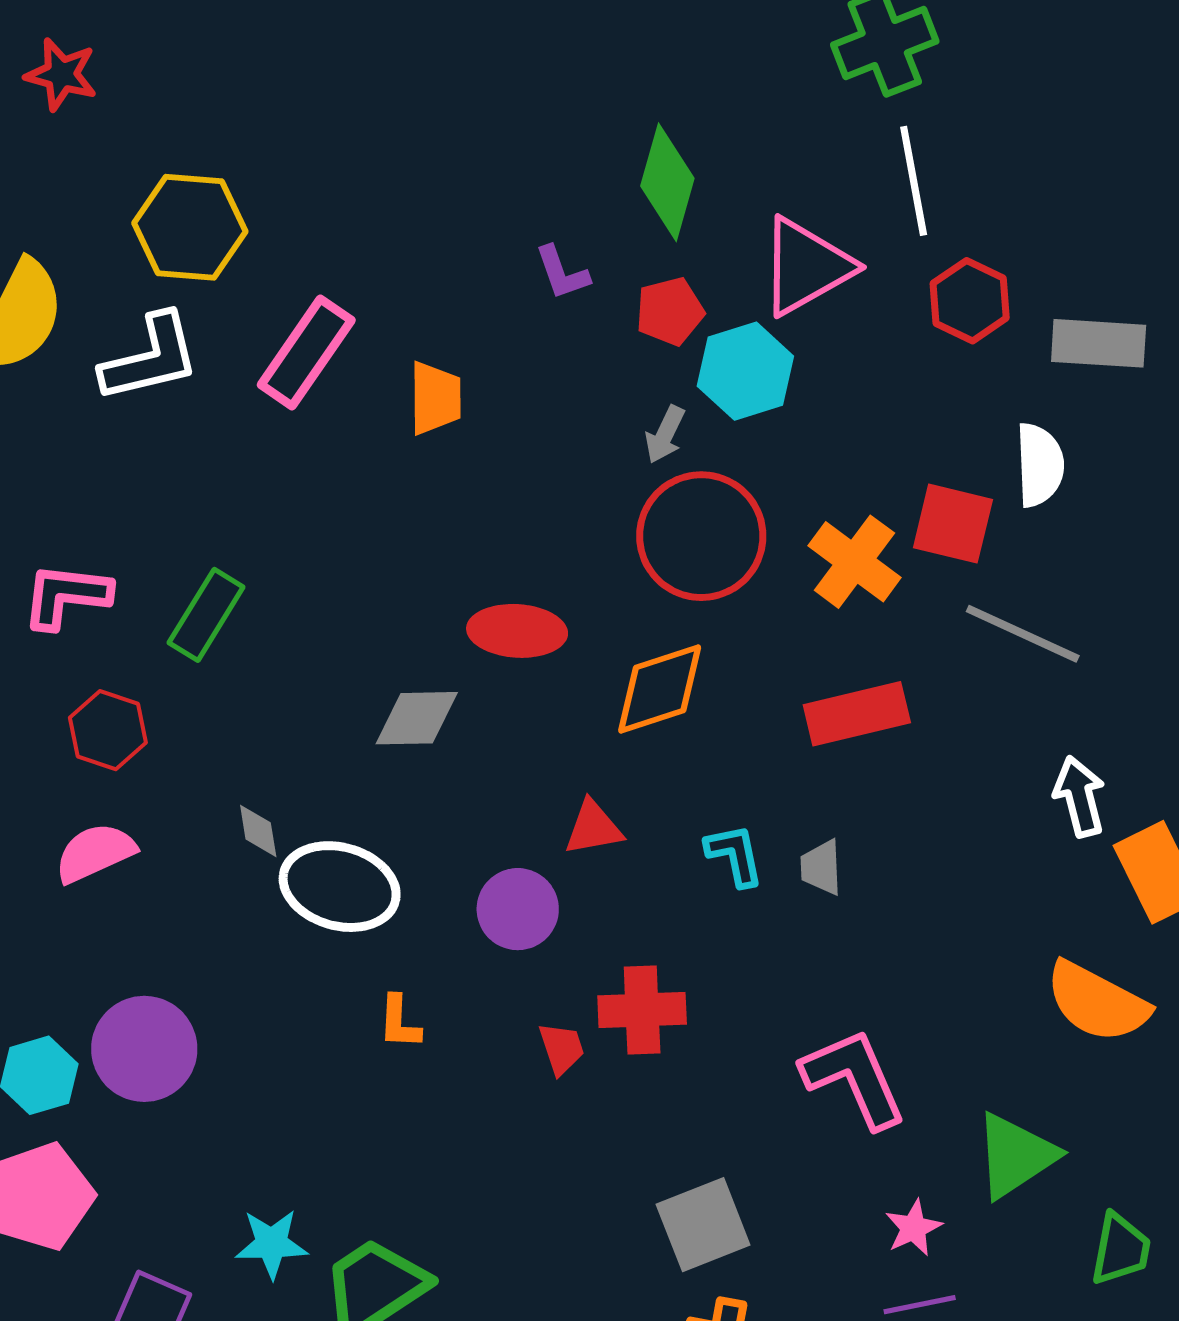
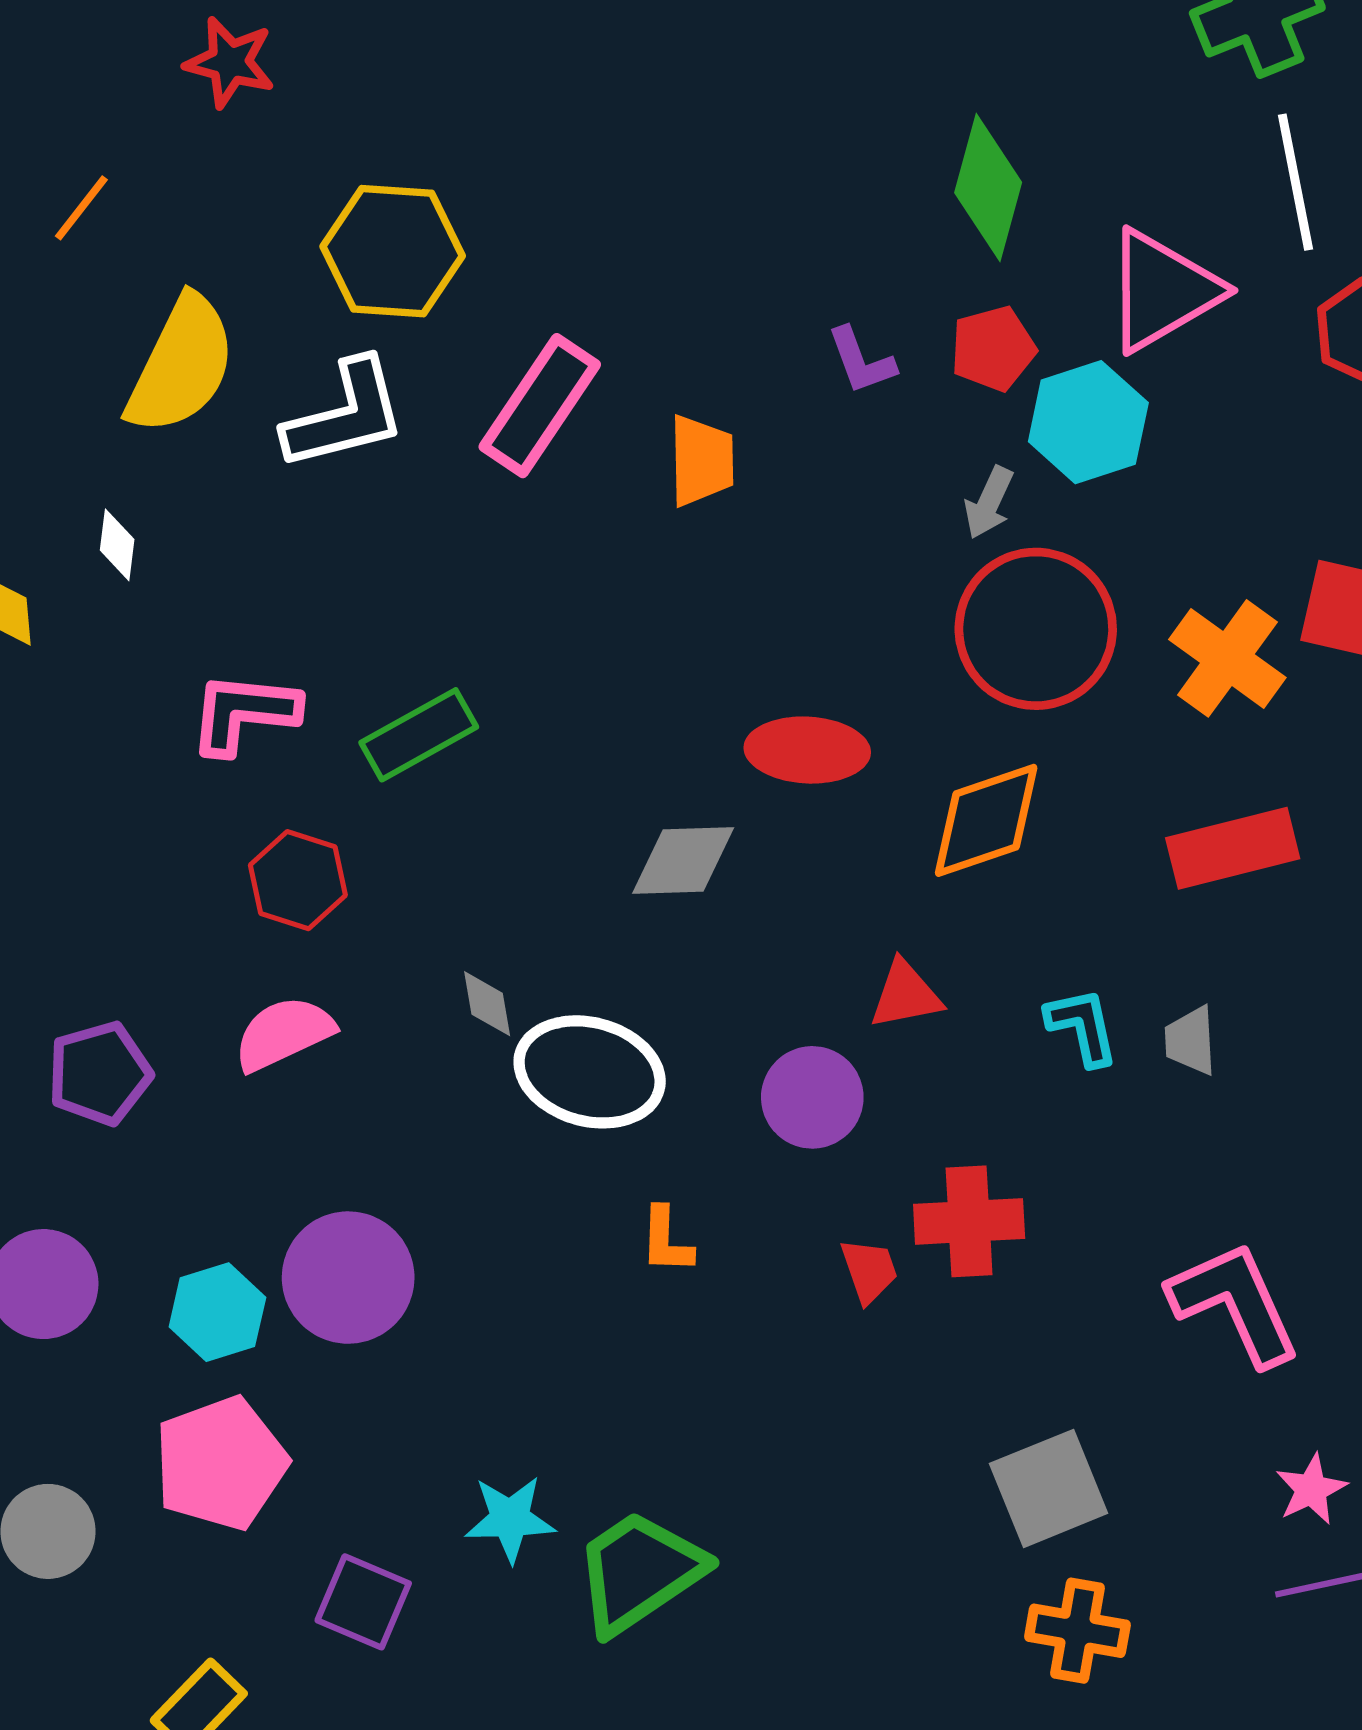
purple L-shape: (562, 273) -> (861, 361), moved
green rectangle: (206, 615) -> (419, 735), turned 30

